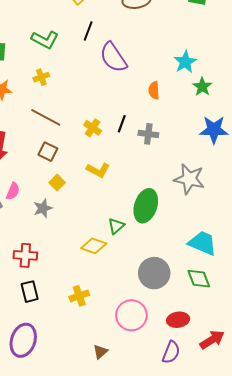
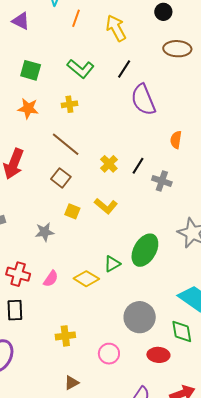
yellow square: (57, 183) -> (72, 211), moved, turned -35
pink semicircle: (13, 191) -> (51, 279), moved
yellow cross: (79, 296) -> (65, 336), moved
pink circle: (131, 315) -> (109, 354), size x0.7
red ellipse: (178, 320) -> (158, 355), moved

